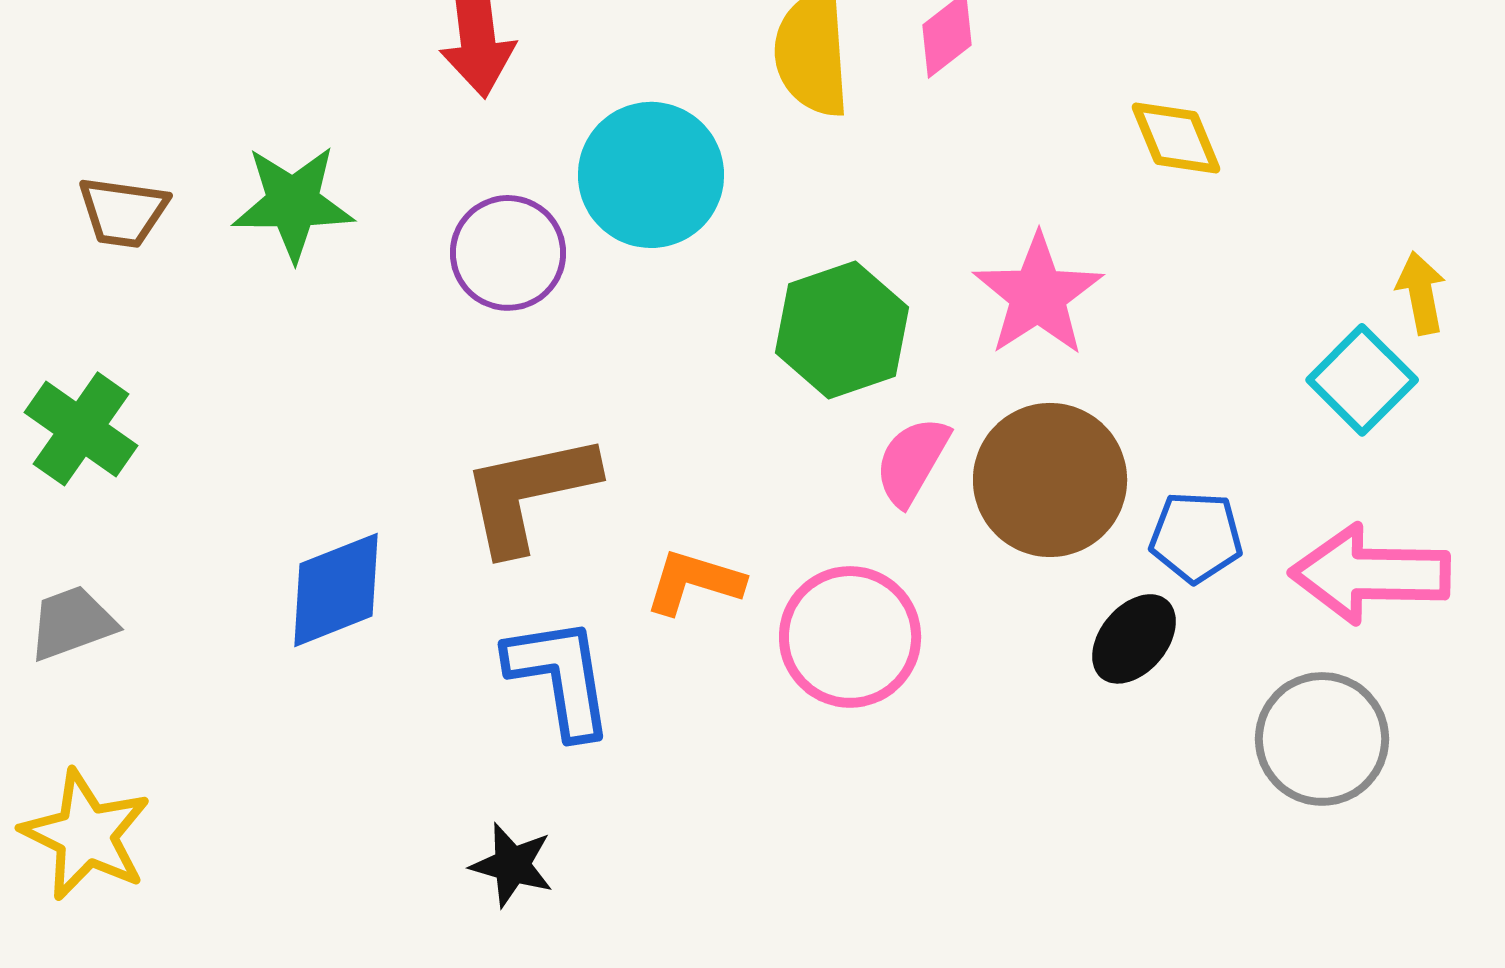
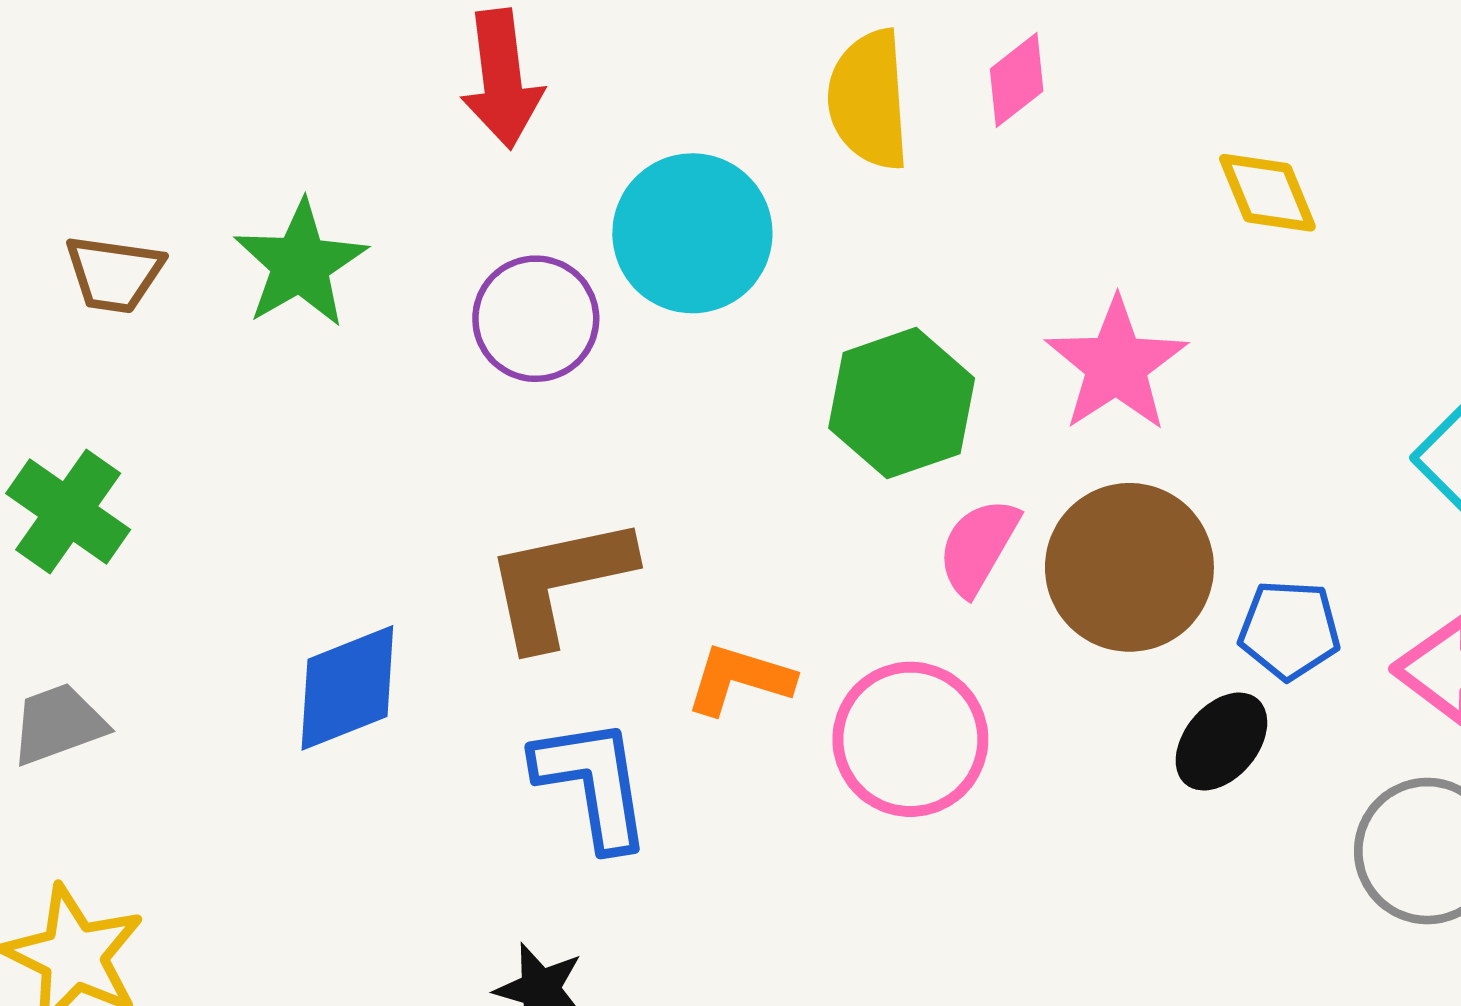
green star: (293, 203) -> (300, 264), turned -30

